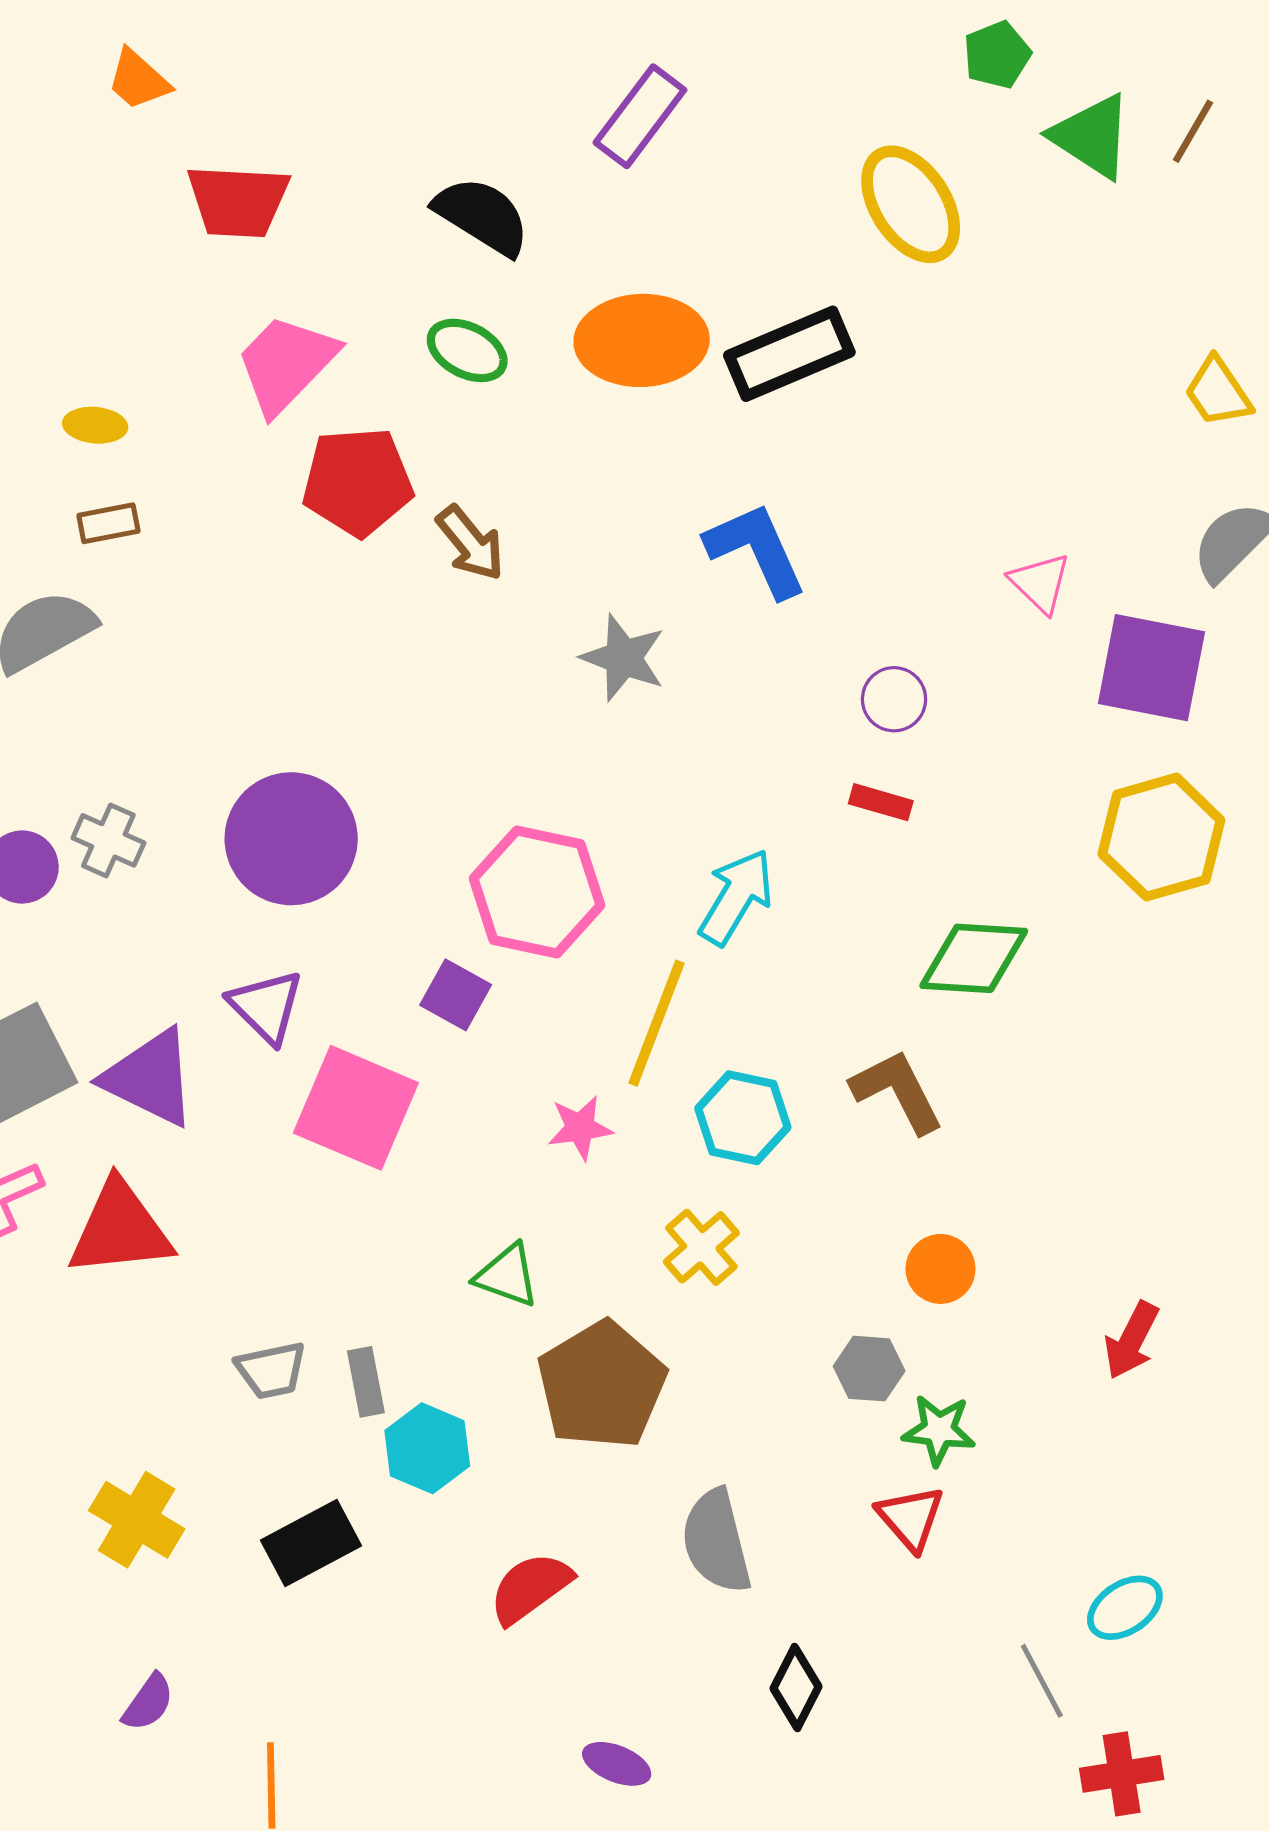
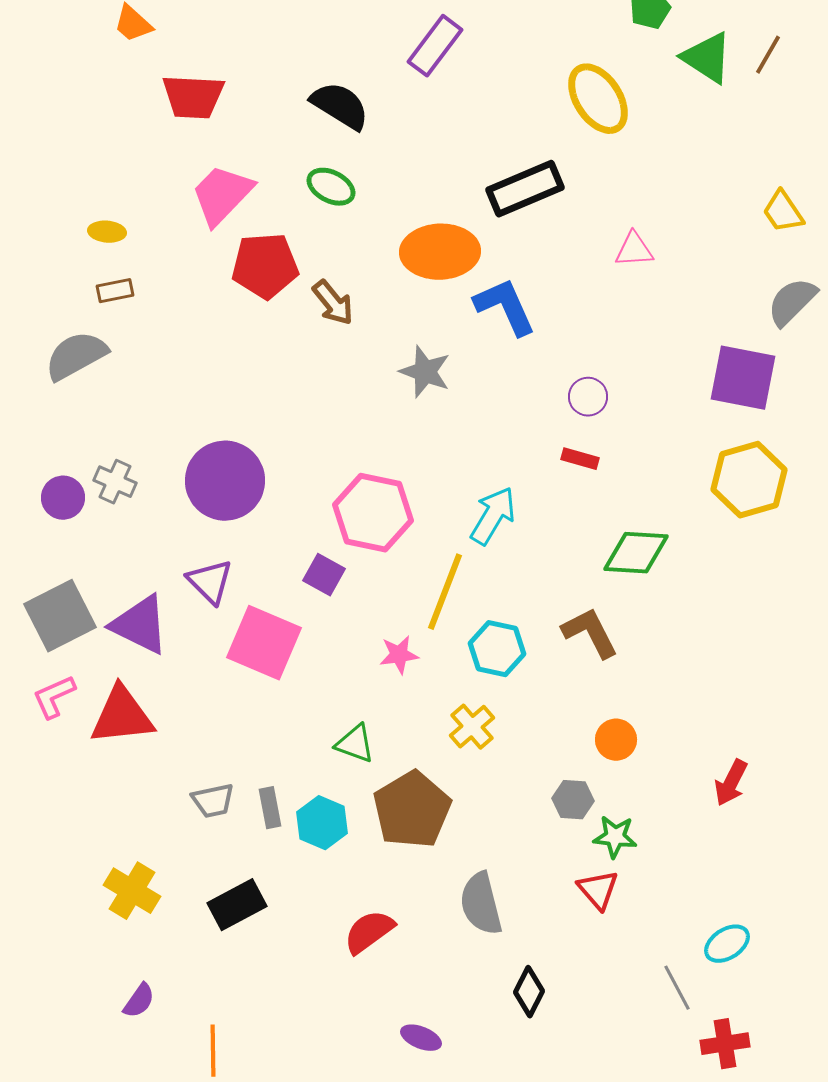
orange ellipse: (642, 340) -> (440, 252), moved
pink triangle: (1040, 583) -> (634, 250), moved, turned -48
cyan hexagon: (427, 1448) -> (322, 823), moved

